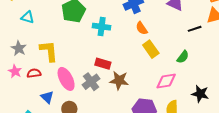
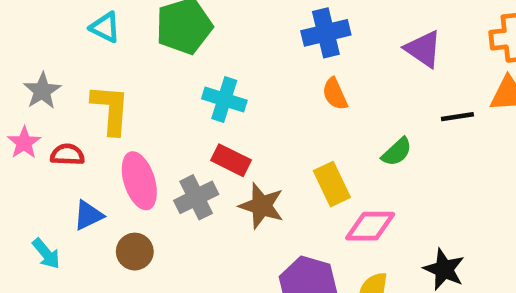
cyan triangle: (28, 17) -> (105, 27), moved
cyan cross: (102, 27) -> (224, 99), moved
yellow rectangle: (151, 49) -> (332, 184), moved
green semicircle: (183, 57) -> (397, 152), moved
blue triangle: (47, 97) -> (88, 215), turned 40

